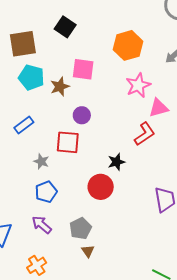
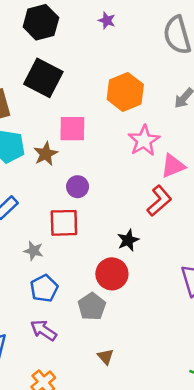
black square: (65, 27) -> (43, 78), size x1.4
gray pentagon: (80, 228) -> (92, 306), moved

